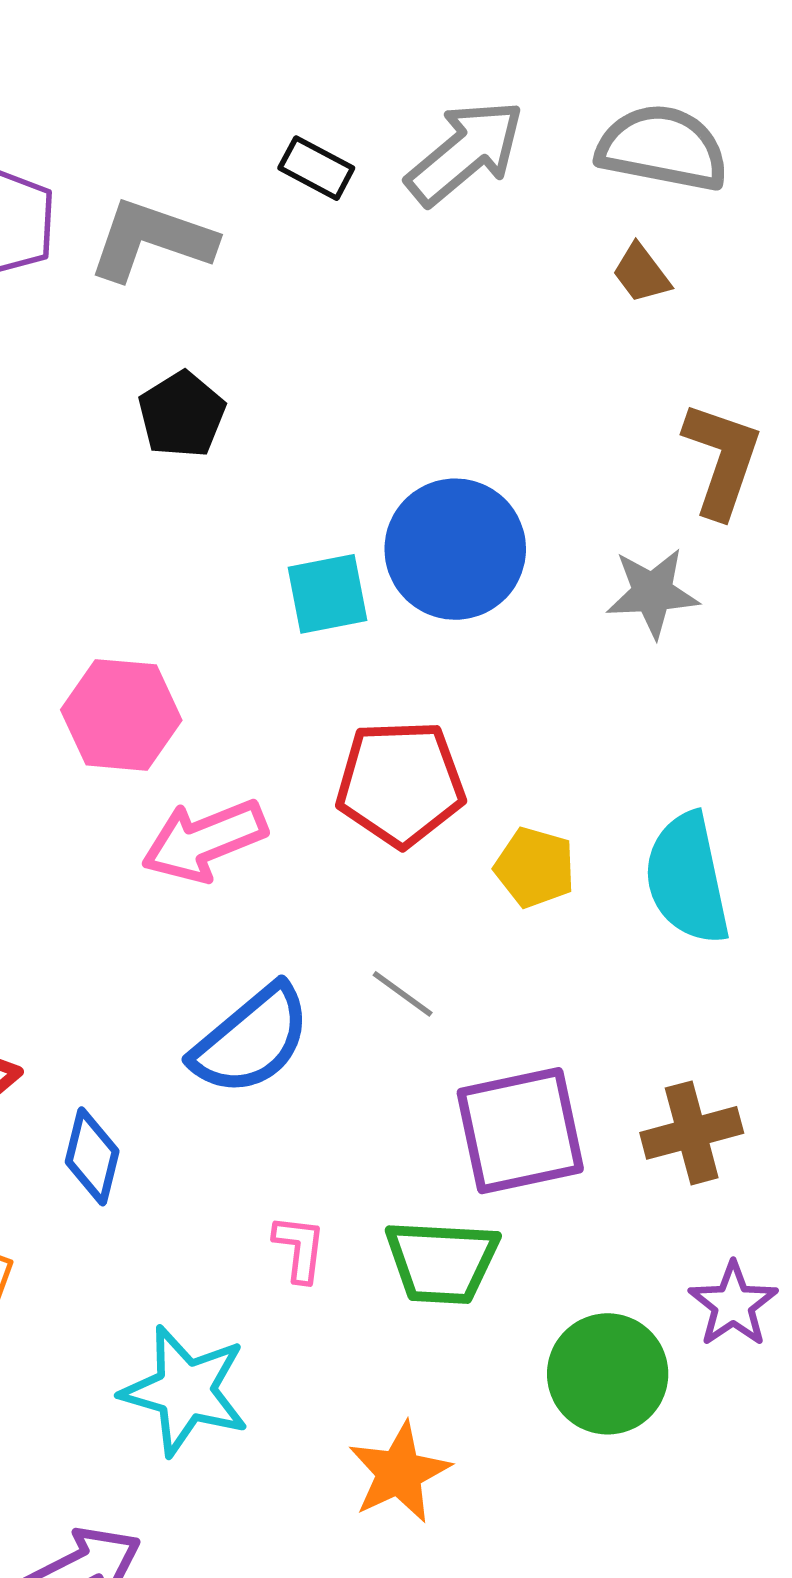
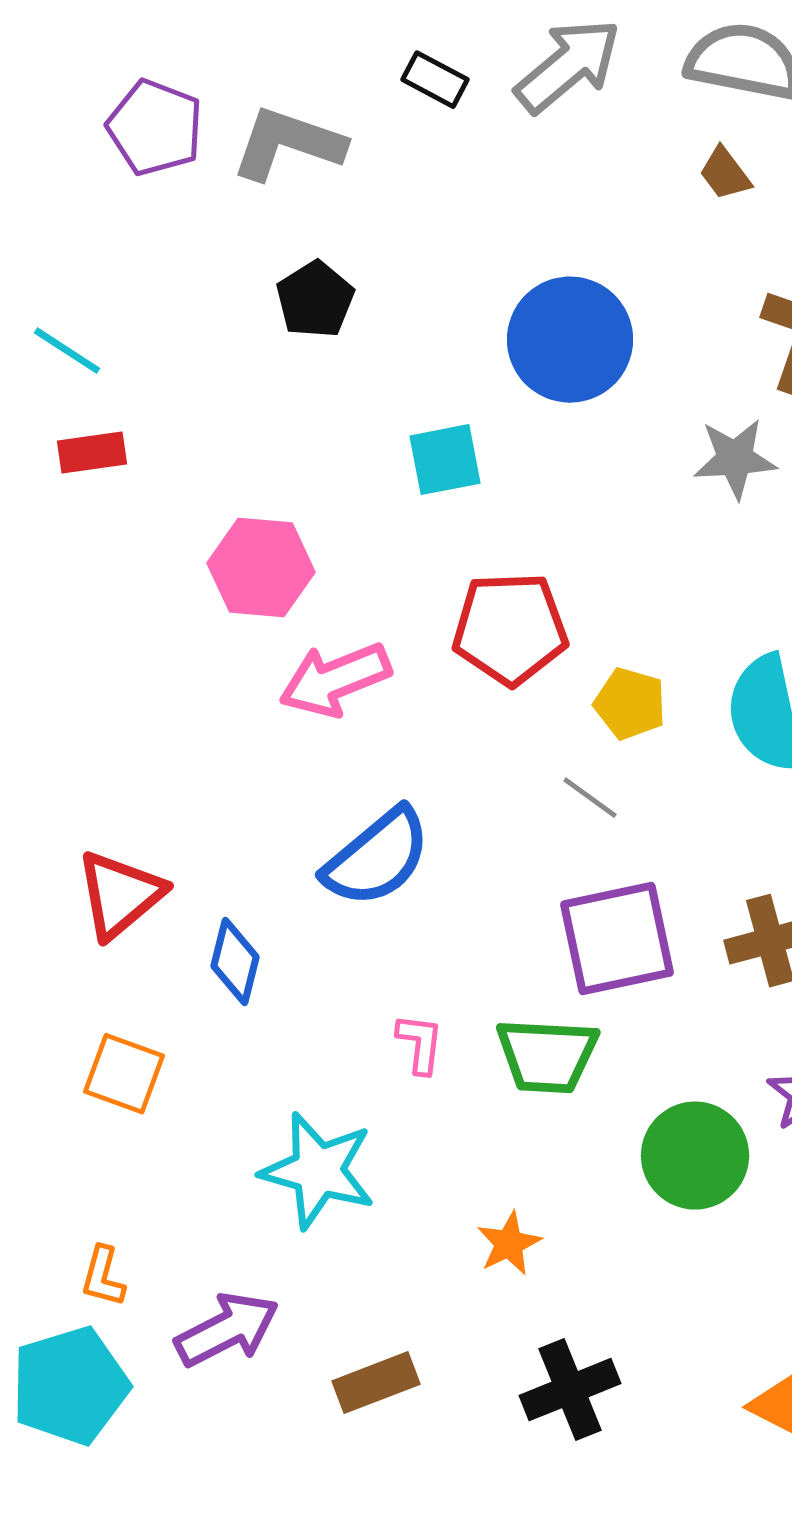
blue circle: (455, 549) -> (570, 340), moved
gray line: (403, 994) -> (590, 798), moved
orange star: (399, 1472) -> (509, 1244), size x0.7

